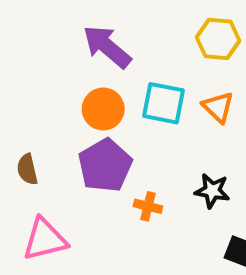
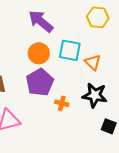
orange triangle: (218, 107) -> (93, 62), moved
black star: (212, 191) -> (95, 95), size x1.4

